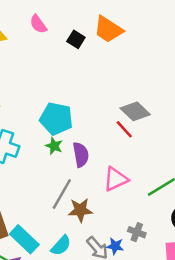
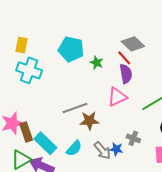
green star: (54, 146) -> (97, 63), moved
purple semicircle: (81, 155) -> (126, 74), moved
gray line: (62, 194) -> (75, 108), turned 40

